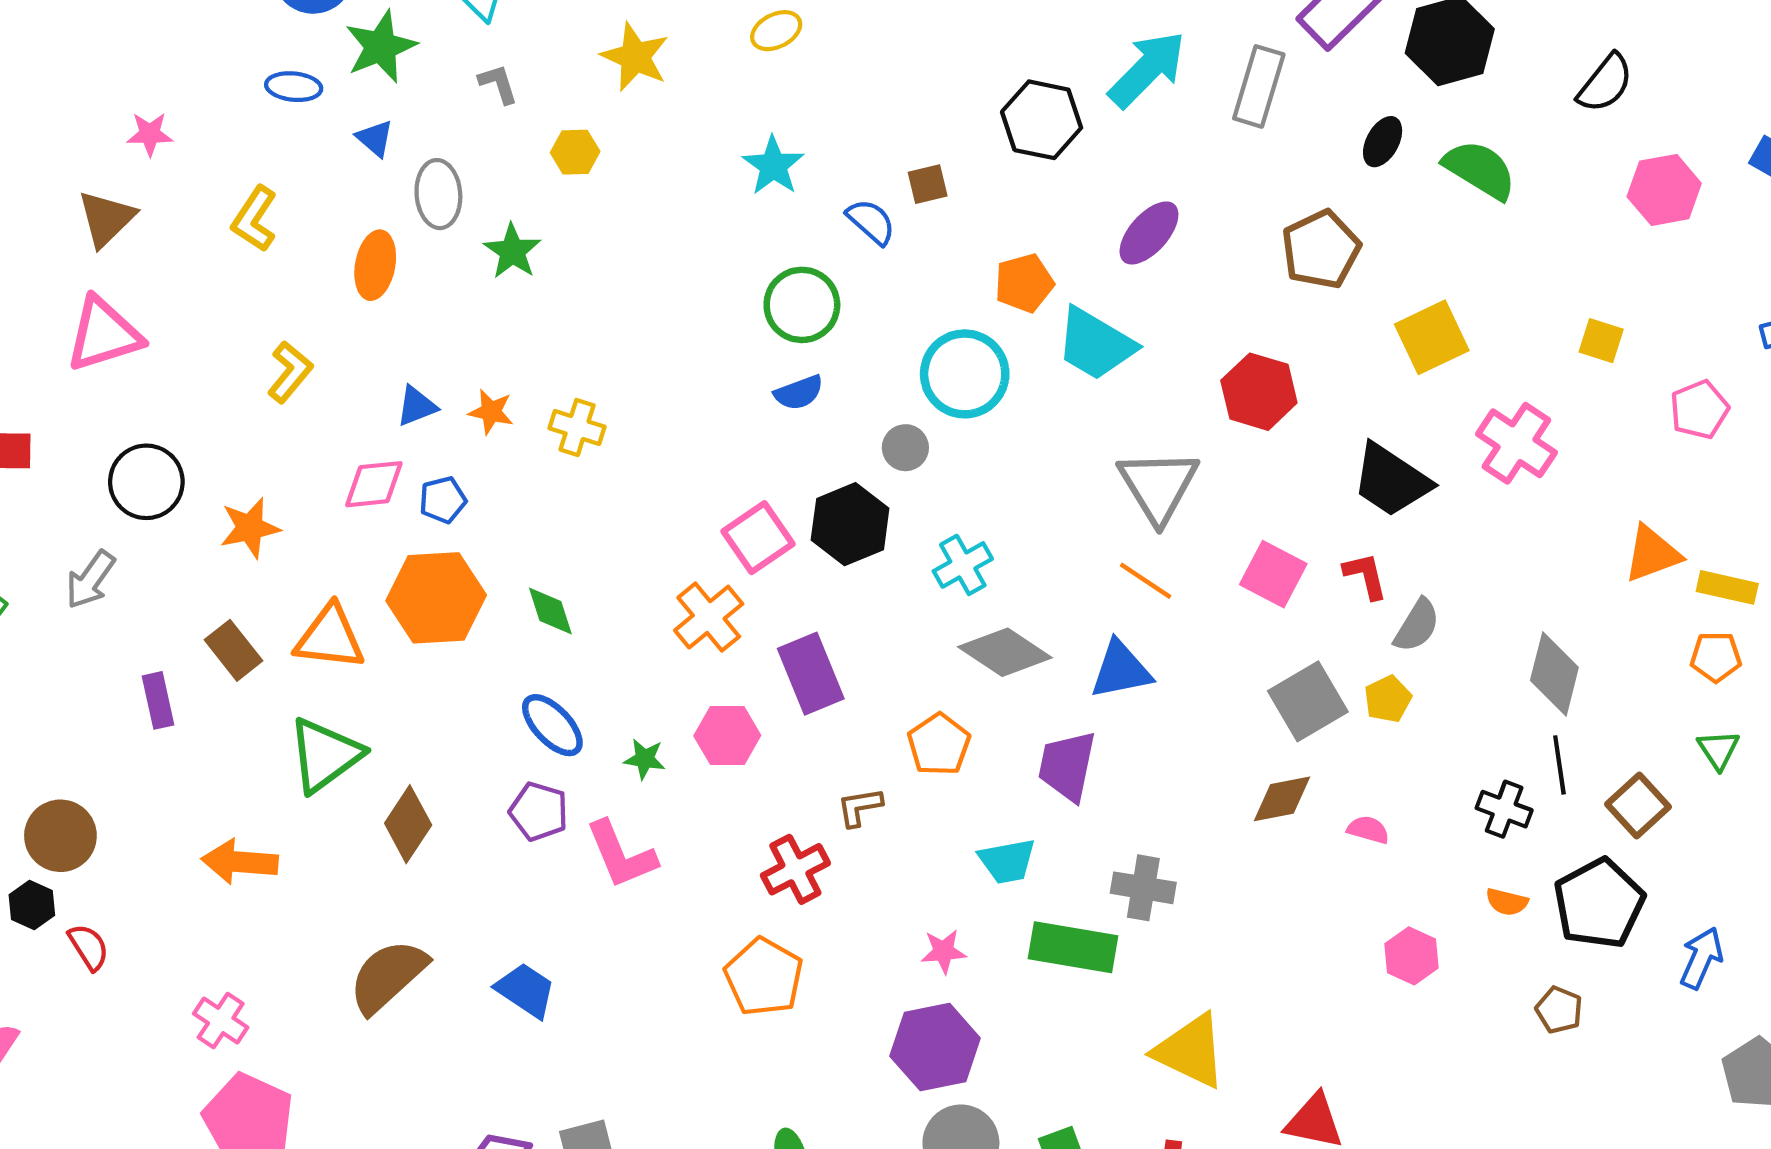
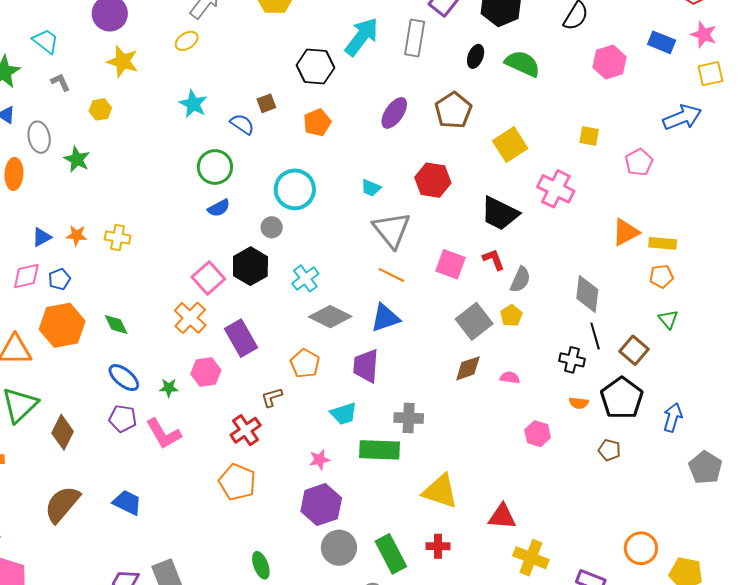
purple ellipse: (1149, 233) -> (394, 113), moved
orange pentagon: (1024, 283) -> (317, 123), moved
cyan trapezoid: (1095, 344) -> (371, 188), moved, size x0.5

